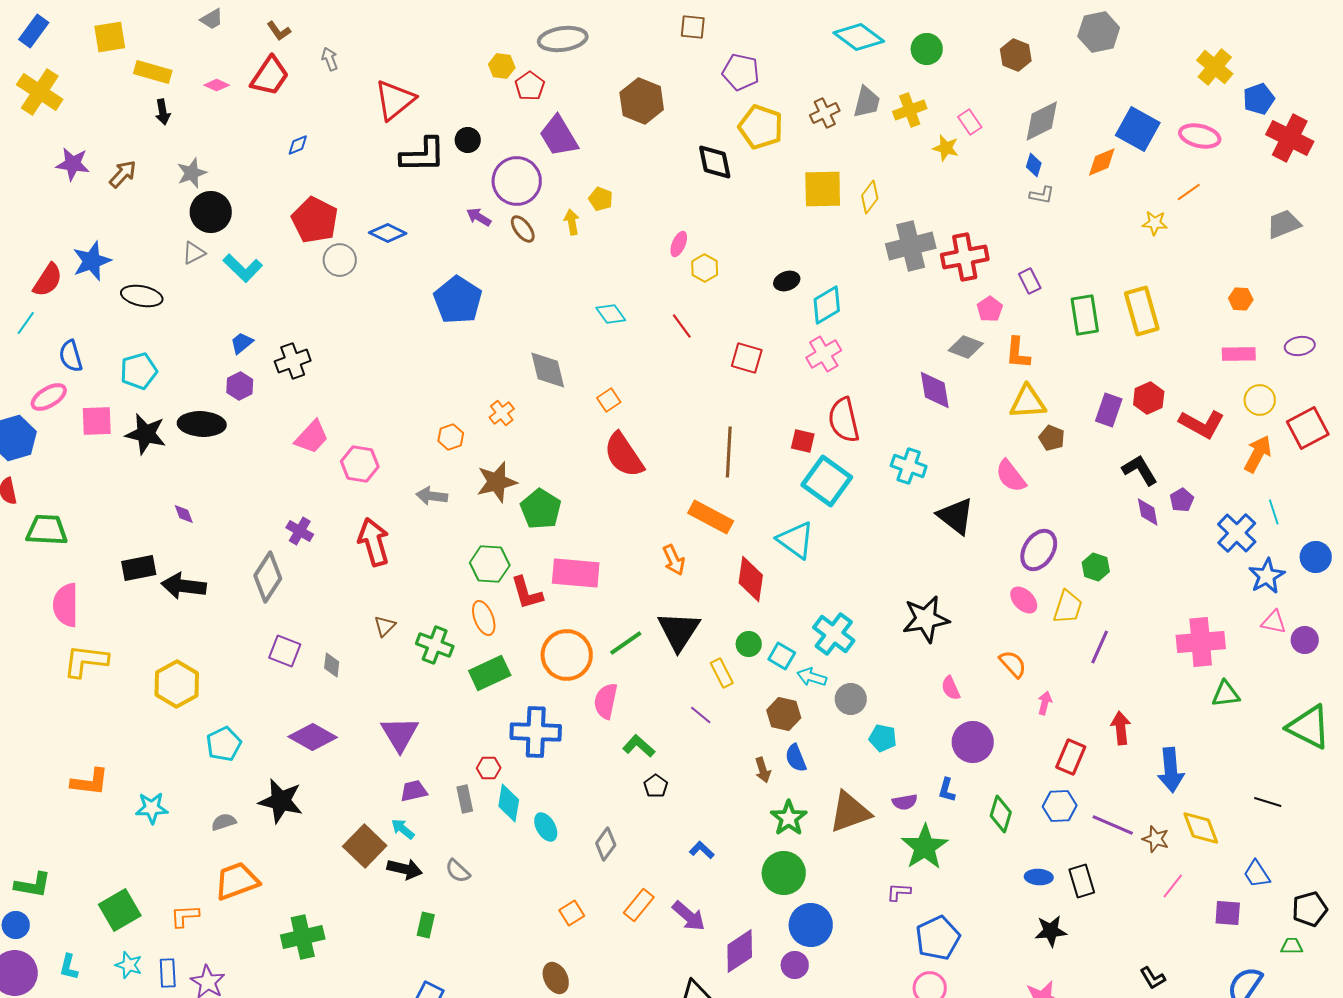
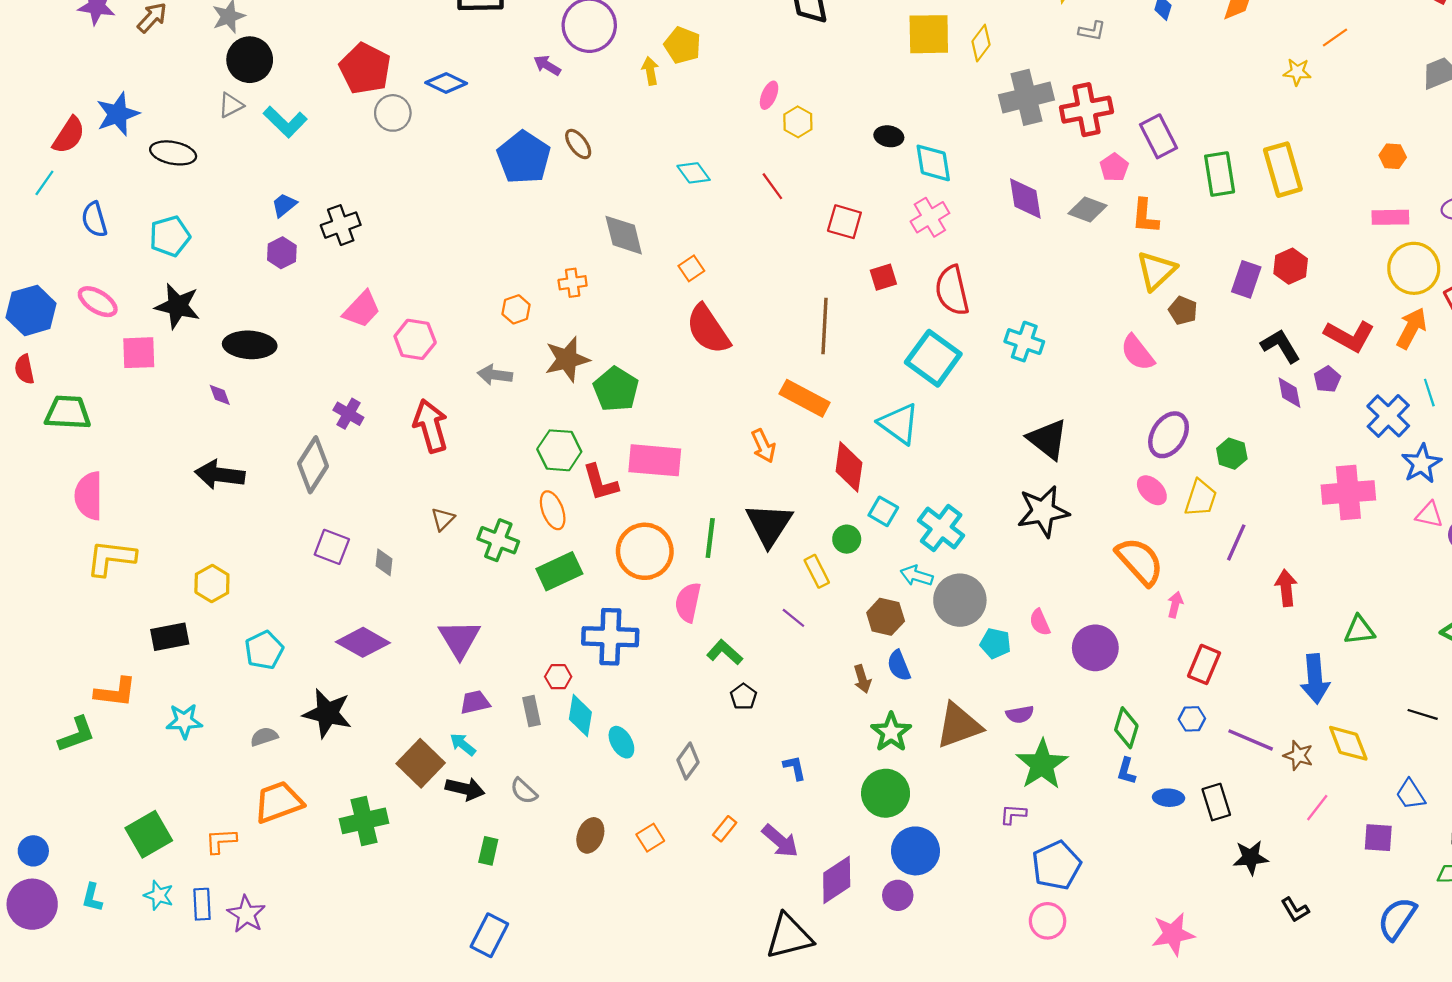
gray L-shape: (1042, 195) -> (1092, 31), moved
yellow pentagon: (601, 199) -> (682, 45), size x1.4
brown ellipse: (523, 229) -> (578, 144), moved
black ellipse: (787, 281) -> (889, 136), turned 30
purple rectangle: (1030, 281) -> (1159, 136), size x1.5
cyan diamond: (827, 305) -> (933, 163), turned -69
purple diamond: (935, 390) -> (1025, 198), moved
pink ellipse: (49, 397) -> (98, 302), moved, turned 63
yellow circle: (1260, 400) -> (1414, 268), size x1.5
yellow triangle: (1028, 402) -> (1156, 271), turned -39
orange cross: (502, 413) -> (573, 283), turned 30
pink square: (97, 421) -> (139, 353), moved
black ellipse: (202, 424) -> (250, 345), moved
red L-shape: (1202, 424) -> (1349, 336), moved
red square: (803, 441) -> (883, 277), moved, turned -30
black triangle: (956, 516) -> (1048, 439), moved
black rectangle: (139, 568) -> (170, 637), moved
pink cross: (1201, 642) -> (1348, 492), moved
green line: (626, 643) -> (710, 538), turned -48
cyan square: (782, 656) -> (883, 511), moved
orange semicircle: (1013, 664) -> (1140, 561), size x1.6
yellow hexagon: (177, 684) -> (212, 583), size x0.7
pink semicircle: (951, 688) -> (1040, 622), moved
green triangle: (1226, 694) -> (1359, 630), moved
gray circle: (851, 699) -> (960, 600), size x1.5
red arrow: (1121, 728) -> (1286, 588), moved
blue L-shape: (947, 790) -> (1126, 771), moved
blue hexagon: (1060, 806) -> (1192, 719), size x0.7
blue L-shape: (702, 850) -> (795, 768), turned 35
green L-shape: (33, 885) -> (77, 734), moved, turned -30
orange rectangle: (639, 905) -> (725, 829), size x0.7
black star: (1051, 931) -> (1251, 858), moved
green cross: (303, 937) -> (364, 821), moved
brown ellipse: (556, 978) -> (590, 835), moved, turned 48

